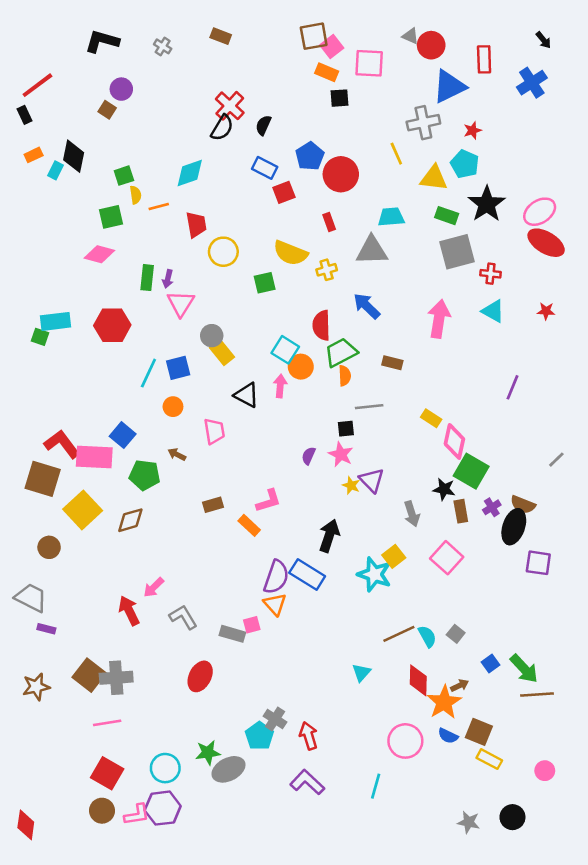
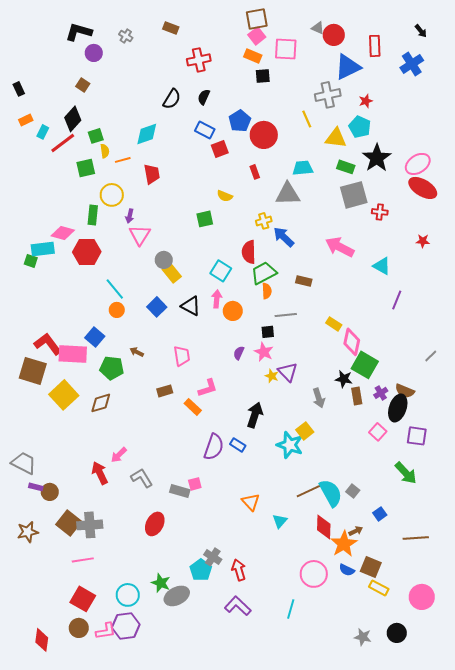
brown square: (314, 36) -> (257, 19), moved
red line: (37, 85) -> (63, 143), moved
purple circle: (121, 89) -> (94, 53), moved
red cross: (230, 106) -> (199, 60), moved, turned 35
black diamond: (74, 156) -> (73, 119), moved, turned 30
yellow circle: (223, 252) -> (112, 195), moved
yellow semicircle: (290, 253) -> (225, 196), size x0.6
pink diamond: (99, 254) -> (63, 233), moved
yellow cross: (327, 270) -> (264, 221), moved
green rectangle: (147, 278) -> (93, 215), moved
cyan triangle: (493, 311) -> (382, 266), moved
pink arrow: (439, 319) -> (340, 247), turned -72
orange circle: (301, 367) -> (233, 311), moved
blue square: (178, 368) -> (157, 307), moved, turned -30
cyan line: (148, 373) -> (115, 289), turned -65
orange circle: (173, 407) -> (117, 310), moved
pink trapezoid: (214, 431) -> (182, 356), moved
brown circle: (49, 547) -> (50, 492), moved
pink square: (447, 558) -> (378, 432), moved, size x0.7
blue rectangle: (307, 574) -> (238, 445), size x0.6
orange triangle: (275, 604) -> (251, 502), moved
cyan semicircle: (427, 636) -> (331, 493), size x1.6
green arrow: (524, 669) -> (406, 473), moved
green star: (208, 753) -> (161, 583), turned 30
pink circle: (545, 771) -> (422, 597), size x1.6
red diamond: (26, 825) -> (42, 640), moved

